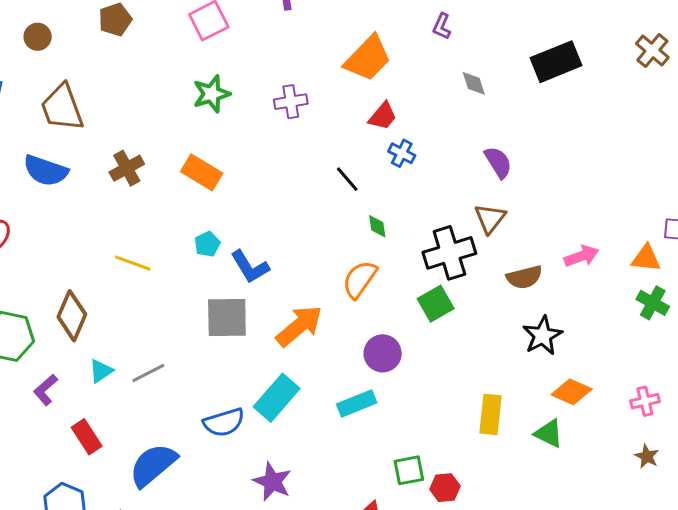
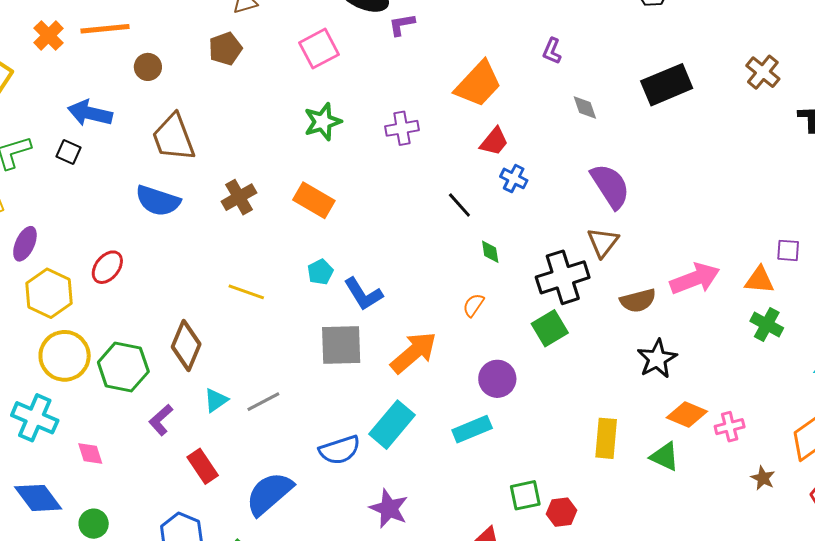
purple semicircle: (498, 162) -> (610, 186), size x1.4
pink arrow: (581, 256) -> (695, 279), size x1.4
orange semicircle: (360, 279) -> (473, 305), size x0.6
pink cross: (645, 401) -> (730, 427), moved

